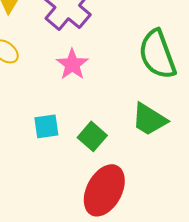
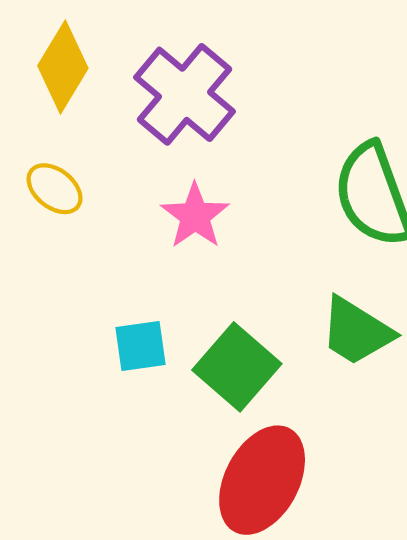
green square: (92, 136) -> (237, 367), size x1.4

